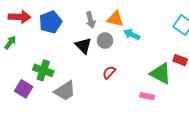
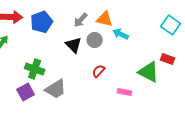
gray arrow: (91, 20) -> (81, 20), turned 56
purple square: (24, 89) -> (26, 92), moved, turned 30
pink rectangle: (147, 96) -> (125, 92), moved

